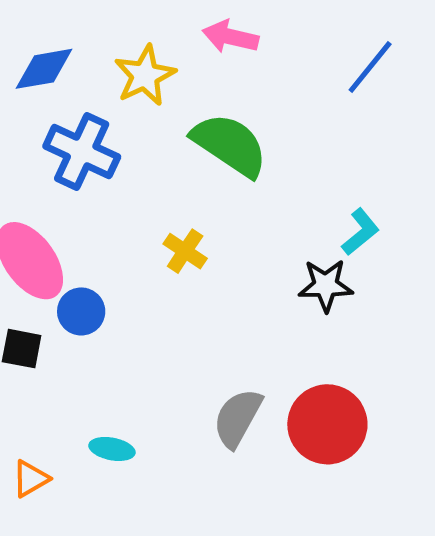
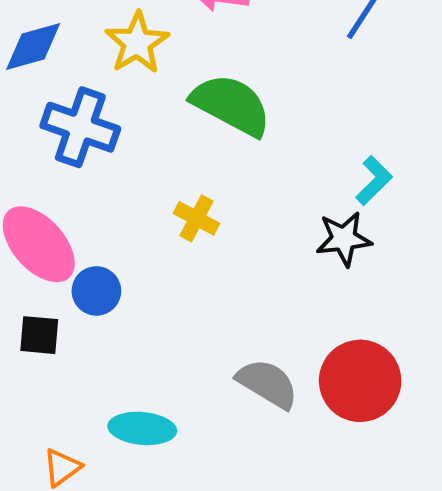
gray semicircle: (237, 418) -> (267, 384), turned 98
cyan ellipse: (112, 449) -> (142, 428), size x1.4

